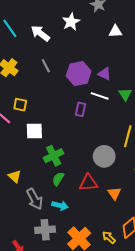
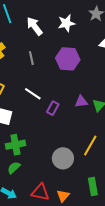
purple hexagon: (79, 74) -> (68, 59), moved
purple triangle: (104, 74) -> (81, 102), moved, turned -48
white line: (100, 96) -> (33, 94), moved
red triangle: (88, 183) -> (40, 192), moved

